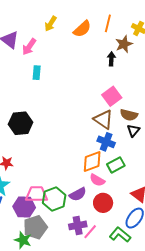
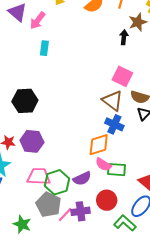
pink square: (112, 96) -> (122, 76), turned -30
green rectangle: (116, 165) -> (116, 170), moved, turned 30
red circle: (103, 203) -> (107, 200), moved
purple hexagon: (24, 207) -> (32, 141), moved
gray pentagon: (35, 227) -> (48, 205), moved, turned -30
pink line: (90, 232) -> (65, 214), moved

